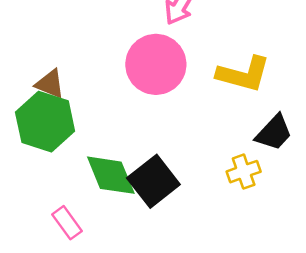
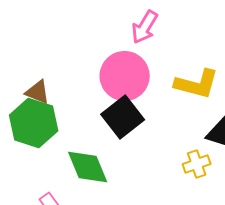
black square: (153, 181) -> (123, 117), moved

